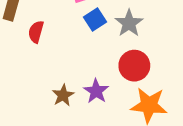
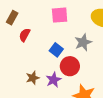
blue square: (95, 20) -> (56, 50), moved, turned -32
red circle: (134, 66) -> (70, 66), moved

